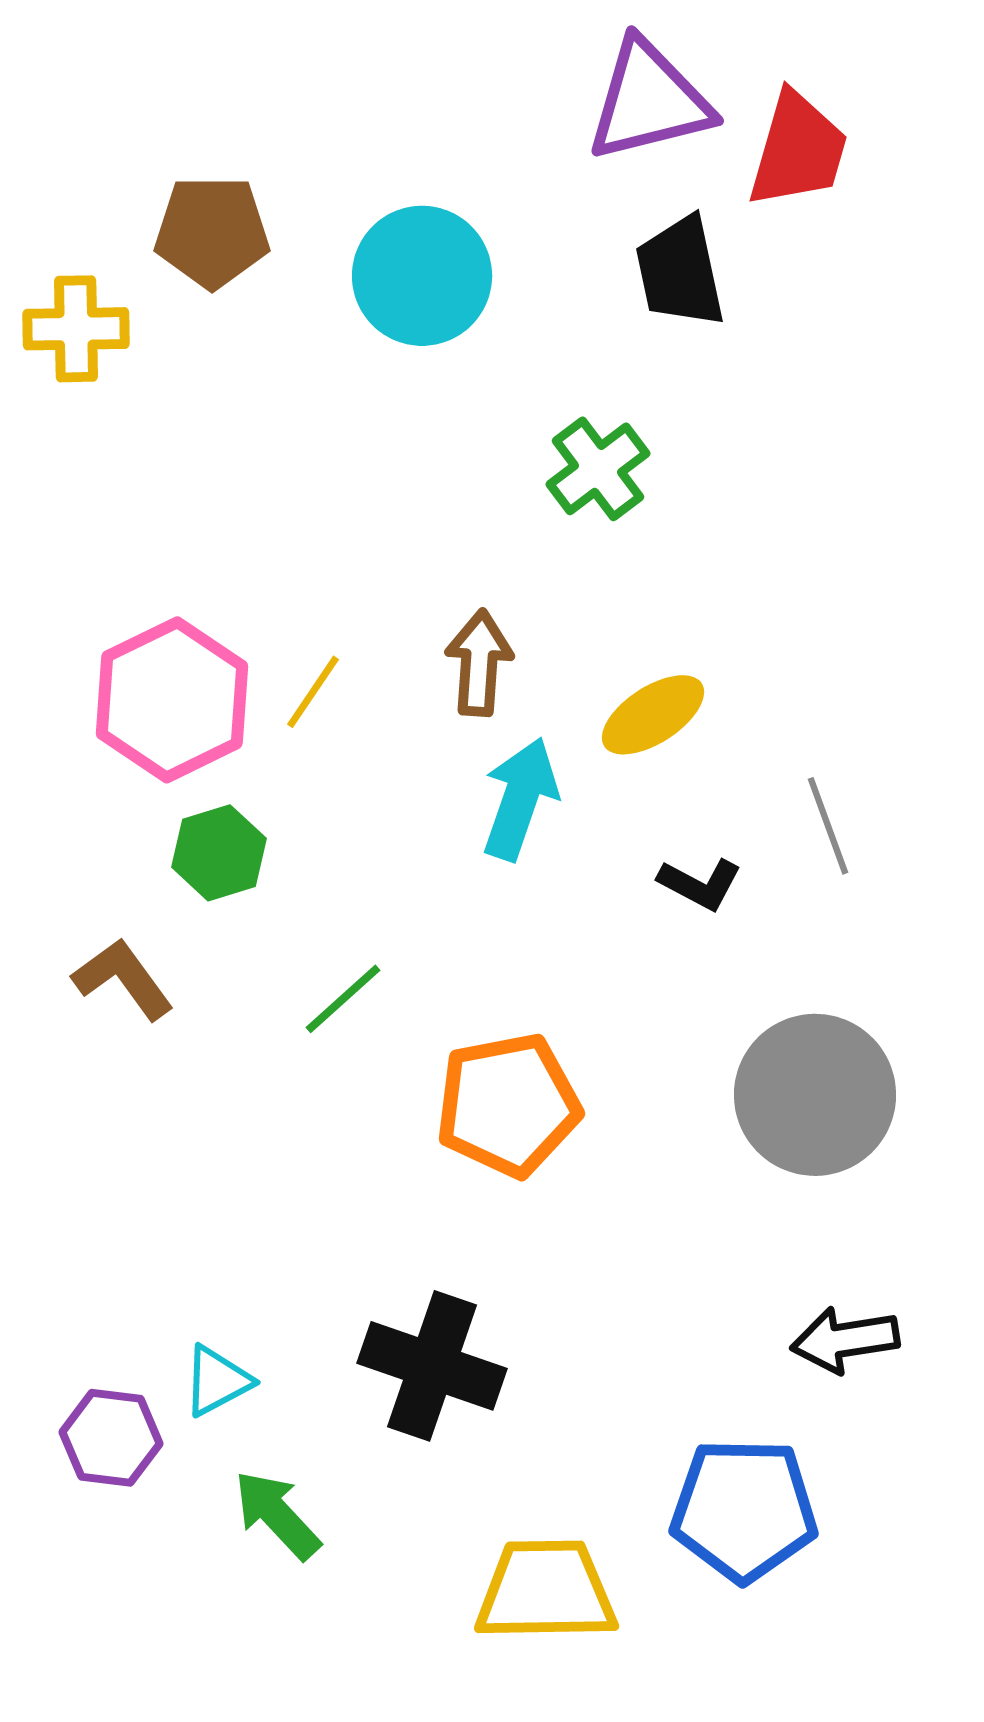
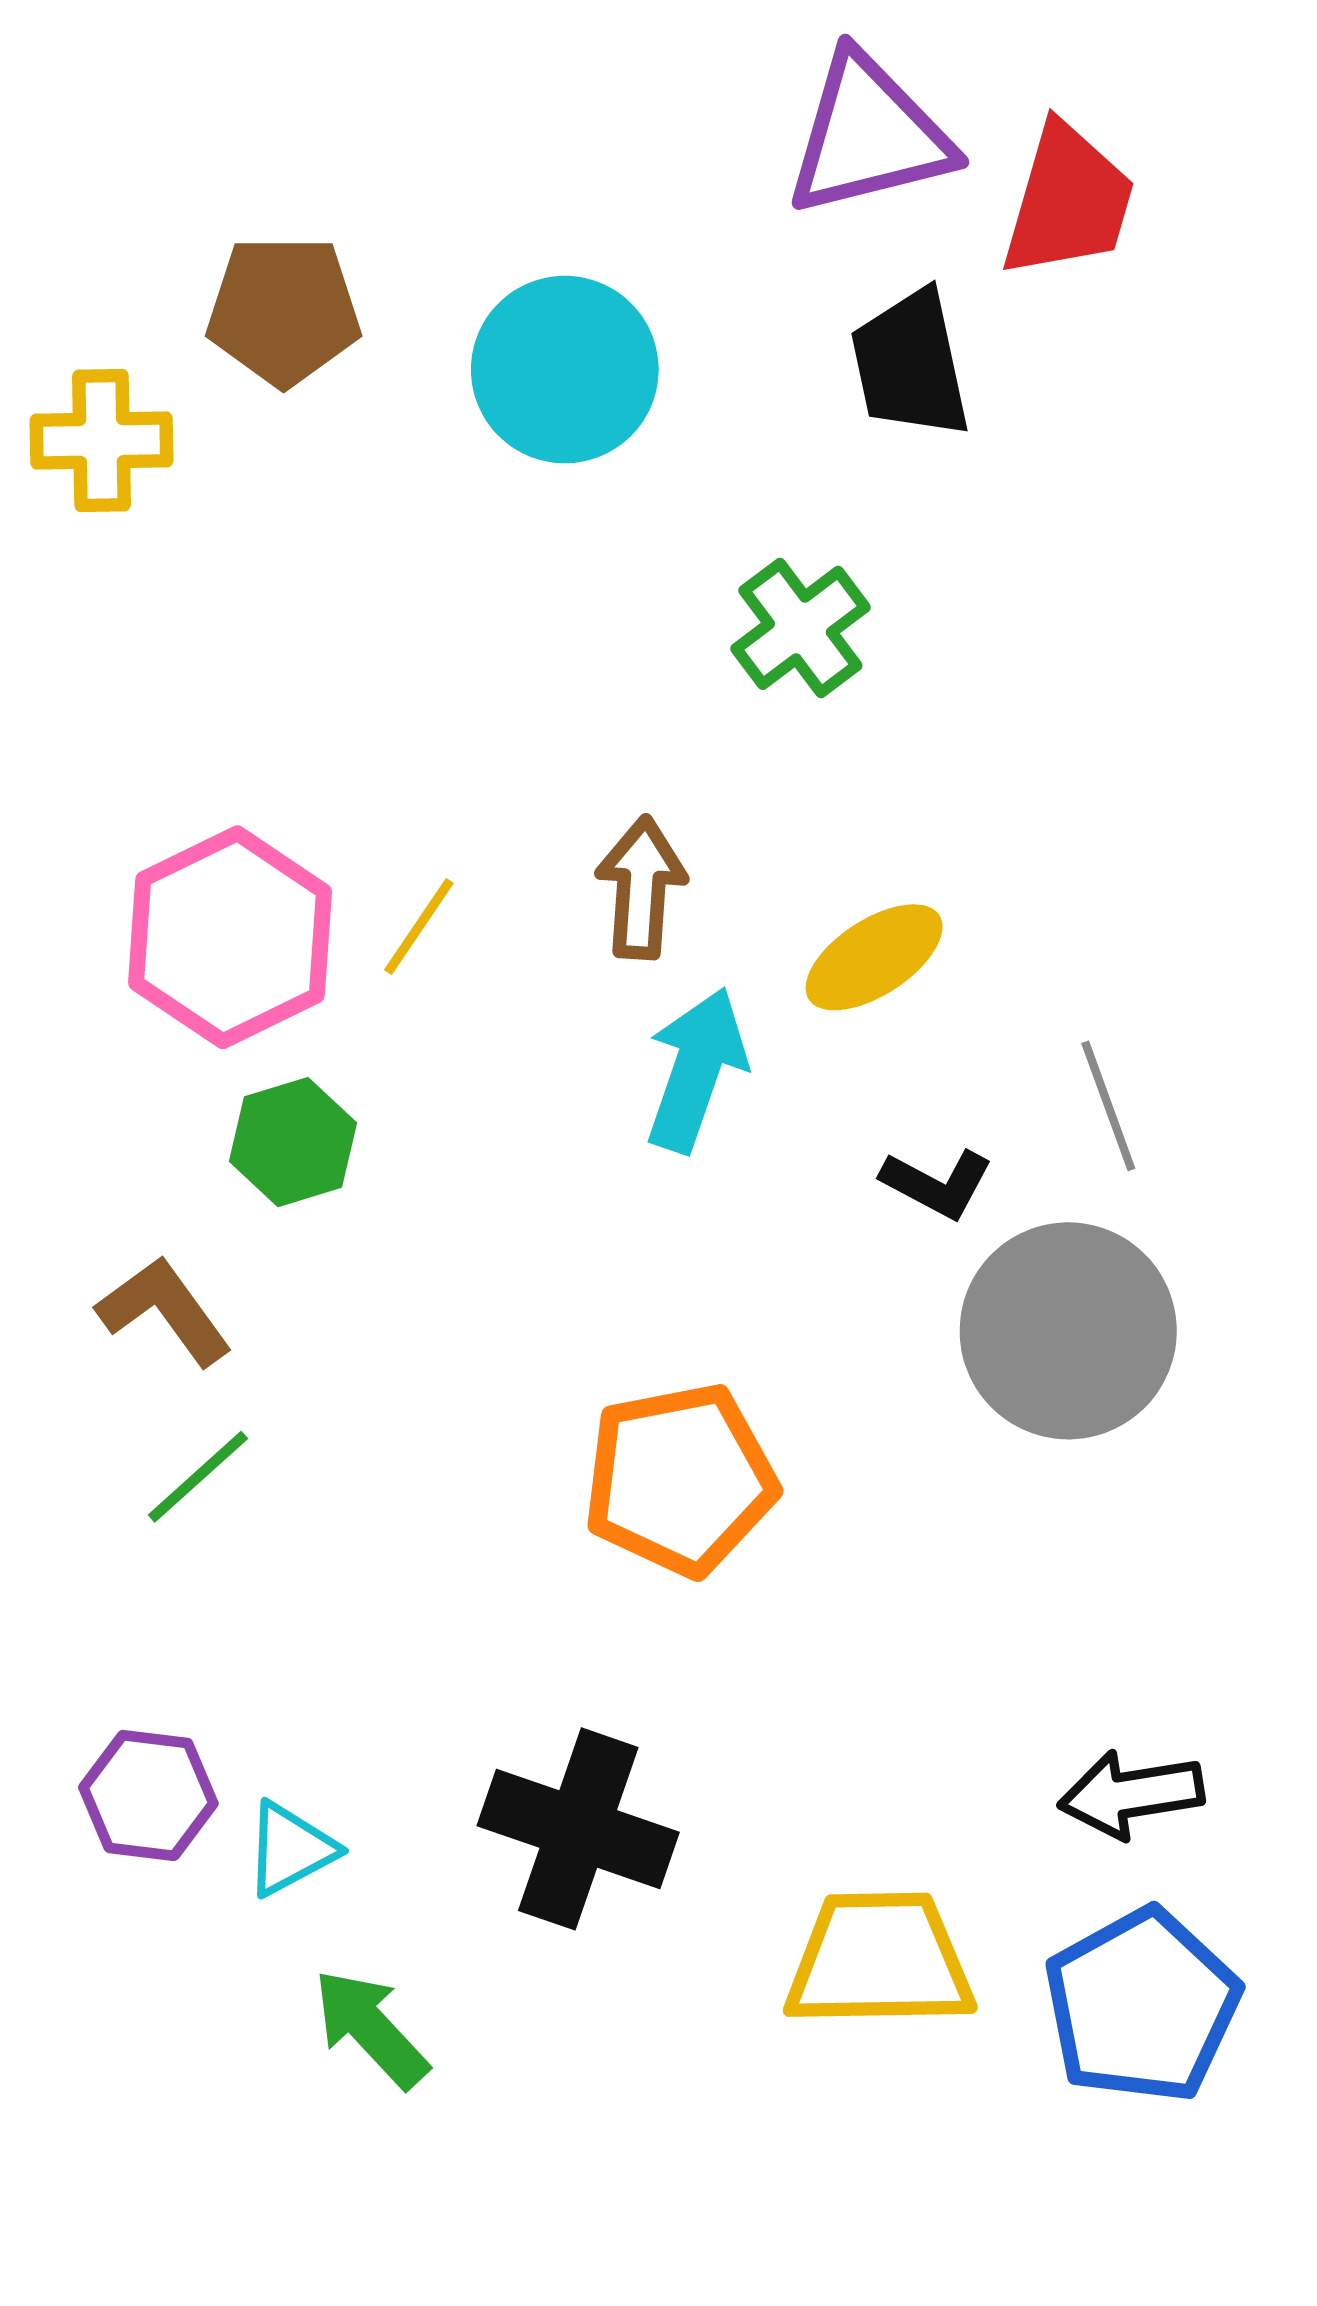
green line: (343, 999) -> (198, 1477), moved
gray circle: (815, 1095) -> (1068, 1331), moved
purple hexagon: (111, 1438) -> (148, 1795), moved
blue pentagon: (744, 1510) -> (1142, 2006), moved, turned -30
yellow trapezoid: (546, 1591) -> (879, 1960), moved

